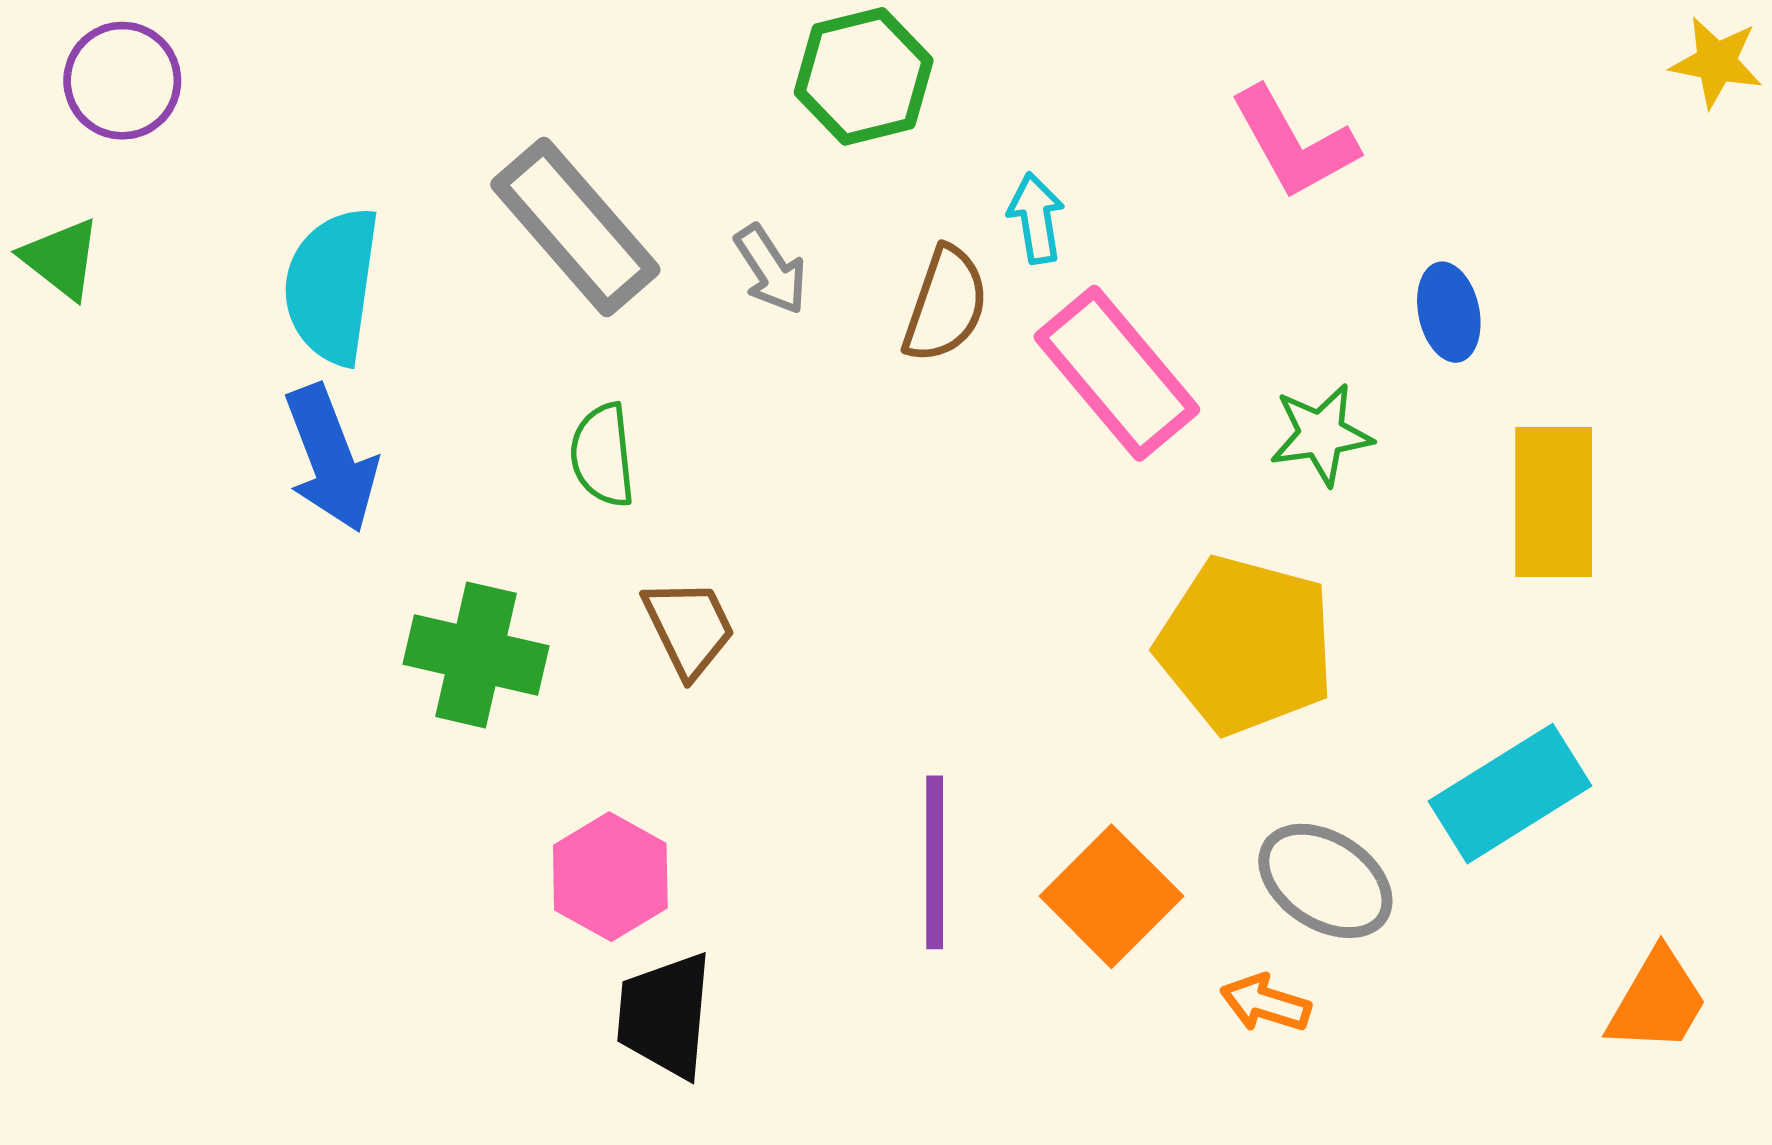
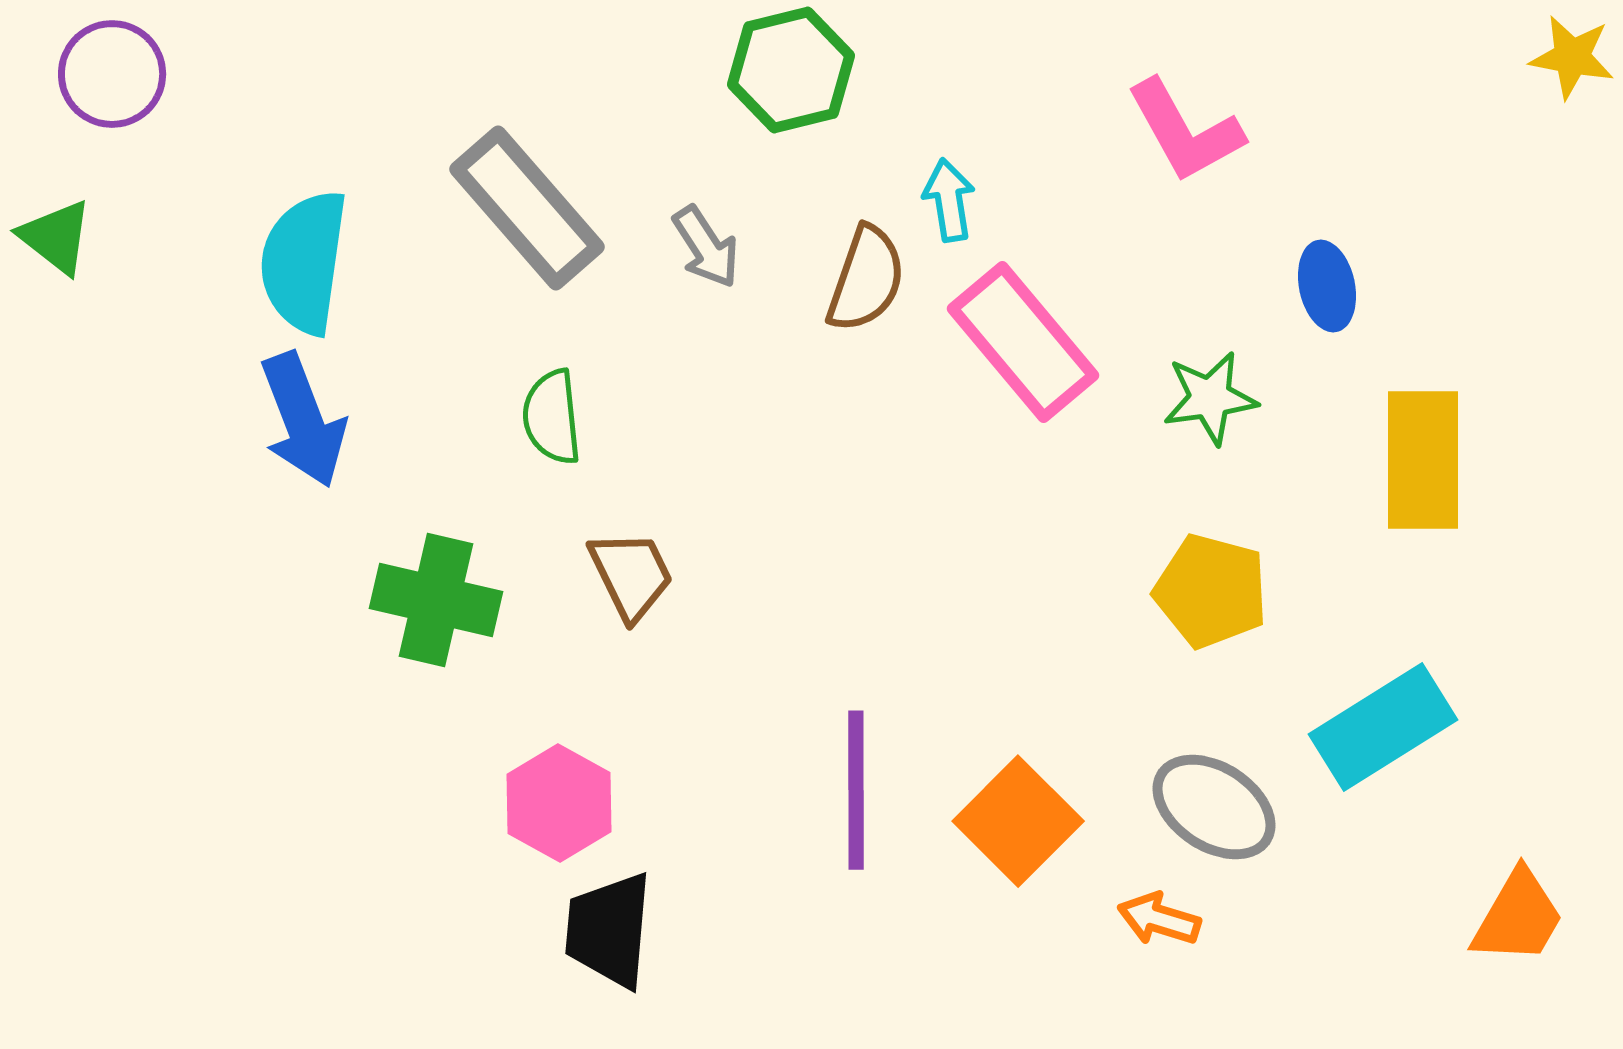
yellow pentagon: (1246, 645) -> (1211, 591), moved, size x0.7

